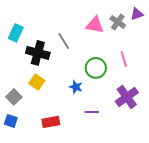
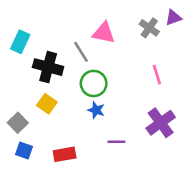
pink triangle: (95, 25) -> (104, 33), moved
green circle: (96, 68) -> (94, 83), moved
blue square: (11, 121) -> (24, 151), moved

